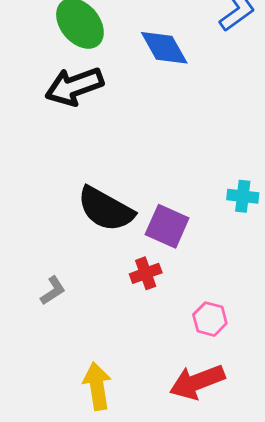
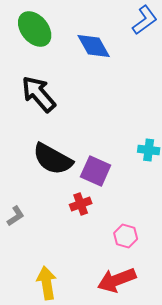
black arrow: (74, 86) -> (39, 94), moved, turned 69

